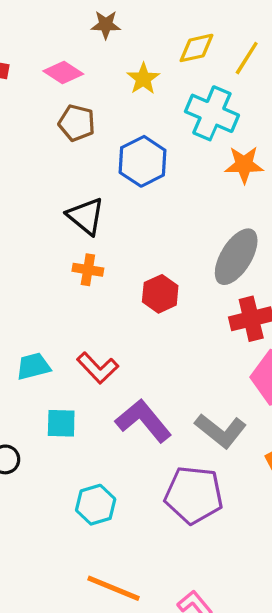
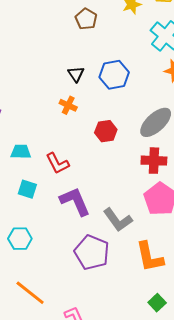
blue hexagon: (143, 161) -> (114, 75), moved
black triangle: (86, 216) -> (76, 74), size x0.7
cyan hexagon: (96, 505) -> (20, 239), moved

